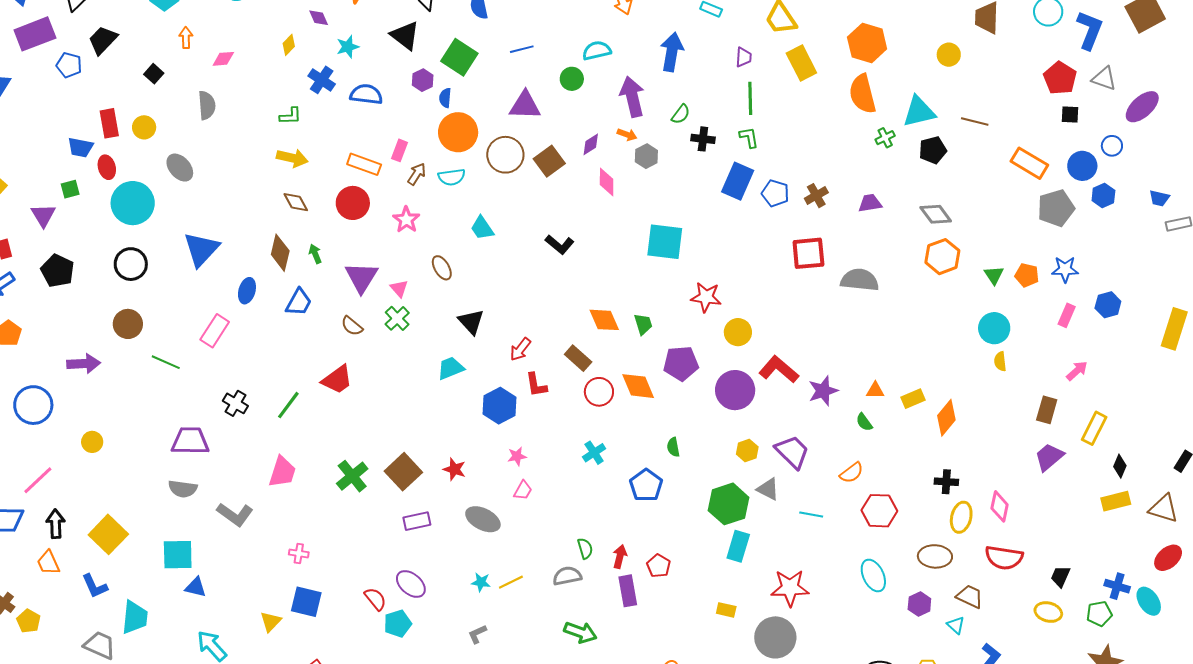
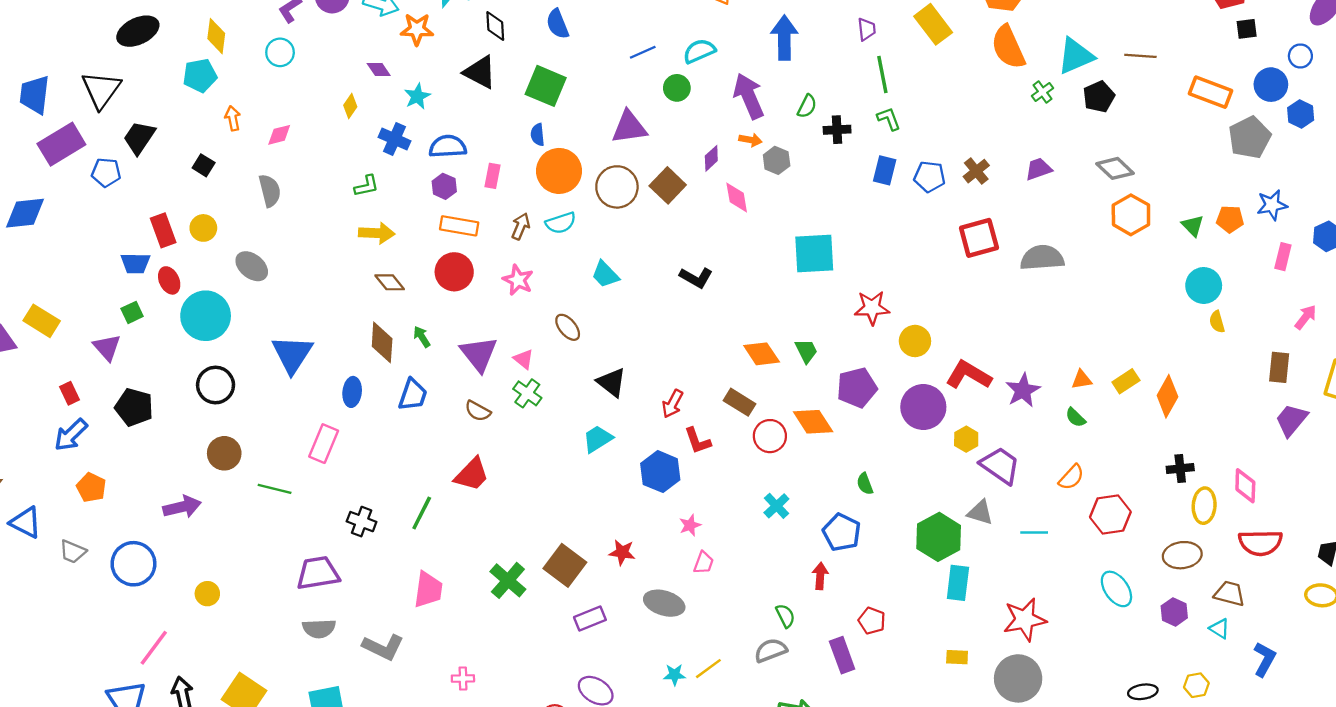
blue line: (522, 49) -> (643, 52), moved
purple hexagon: (423, 80) -> (444, 186), moved
pink rectangle: (399, 150) -> (493, 176), moved
blue rectangle: (738, 181) -> (885, 170), size x0.7
yellow hexagon: (747, 450) -> (966, 439), moved
red arrow: (620, 557) -> (820, 576), moved

